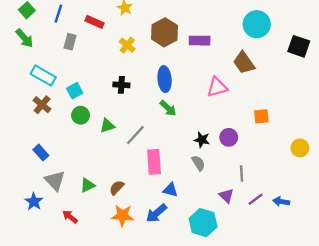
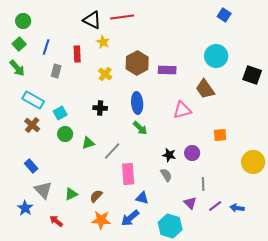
red rectangle: (95, 22) -> (77, 54), turned 63
yellow circle: (300, 148) -> (253, 162), size x1.5

